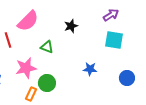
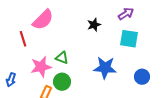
black star: (71, 26) -> (94, 25), moved
green triangle: (47, 47) -> (62, 58), moved
blue star: (90, 69) -> (105, 68), size x1.6

